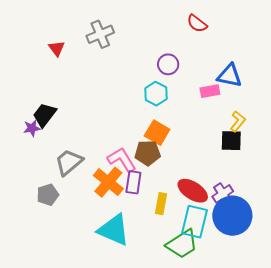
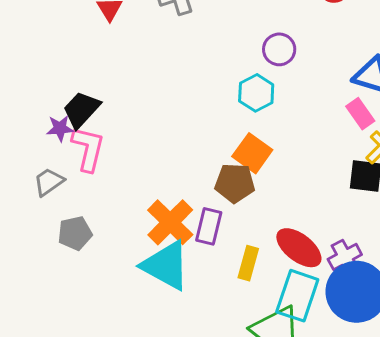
pink rectangle: (210, 91) -> (360, 114), moved, turned 60
pink L-shape: (122, 160) -> (88, 149), moved, turned 40
gray trapezoid: (69, 162) -> (49, 182), moved, size x0.7
cyan triangle: (114, 230) -> (166, 265), moved

